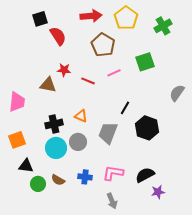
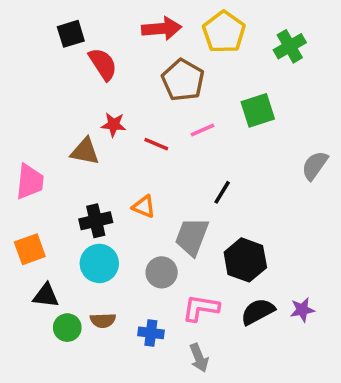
black hexagon: (147, 128) -> (245, 260), moved
gray circle: (78, 142) -> (162, 272), moved
blue cross: (85, 177) -> (151, 333), moved
brown semicircle: (58, 180) -> (103, 320), turned -32
purple star: (158, 192) -> (302, 310), moved

